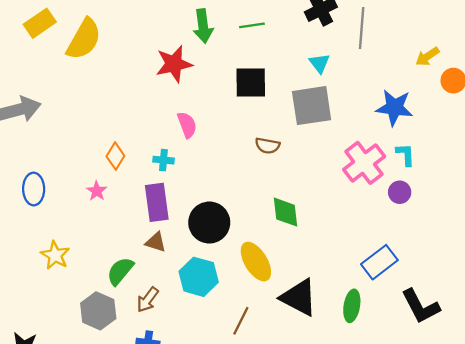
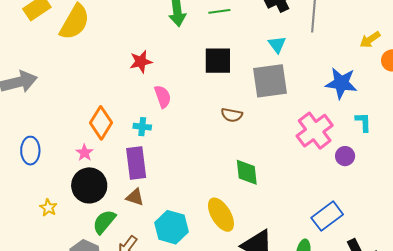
red star: (174, 64) -> (141, 62), moved, size x0.7
cyan L-shape: (405, 155) -> (363, 122), moved
orange diamond: (115, 156) -> (101, 123), size x1.4
black circle: (209, 223) -> (89, 185), moved
yellow star: (55, 255) -> (48, 208), size x0.7

